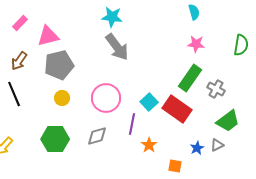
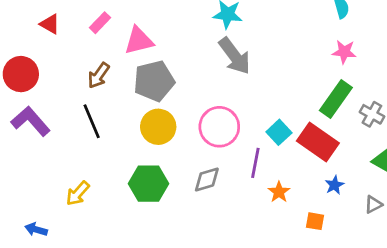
yellow circle: (62, 98) -> (158, 127), size x1.6
gray triangle: (217, 145) -> (373, 204), moved
blue star: (197, 148) -> (334, 185), moved

